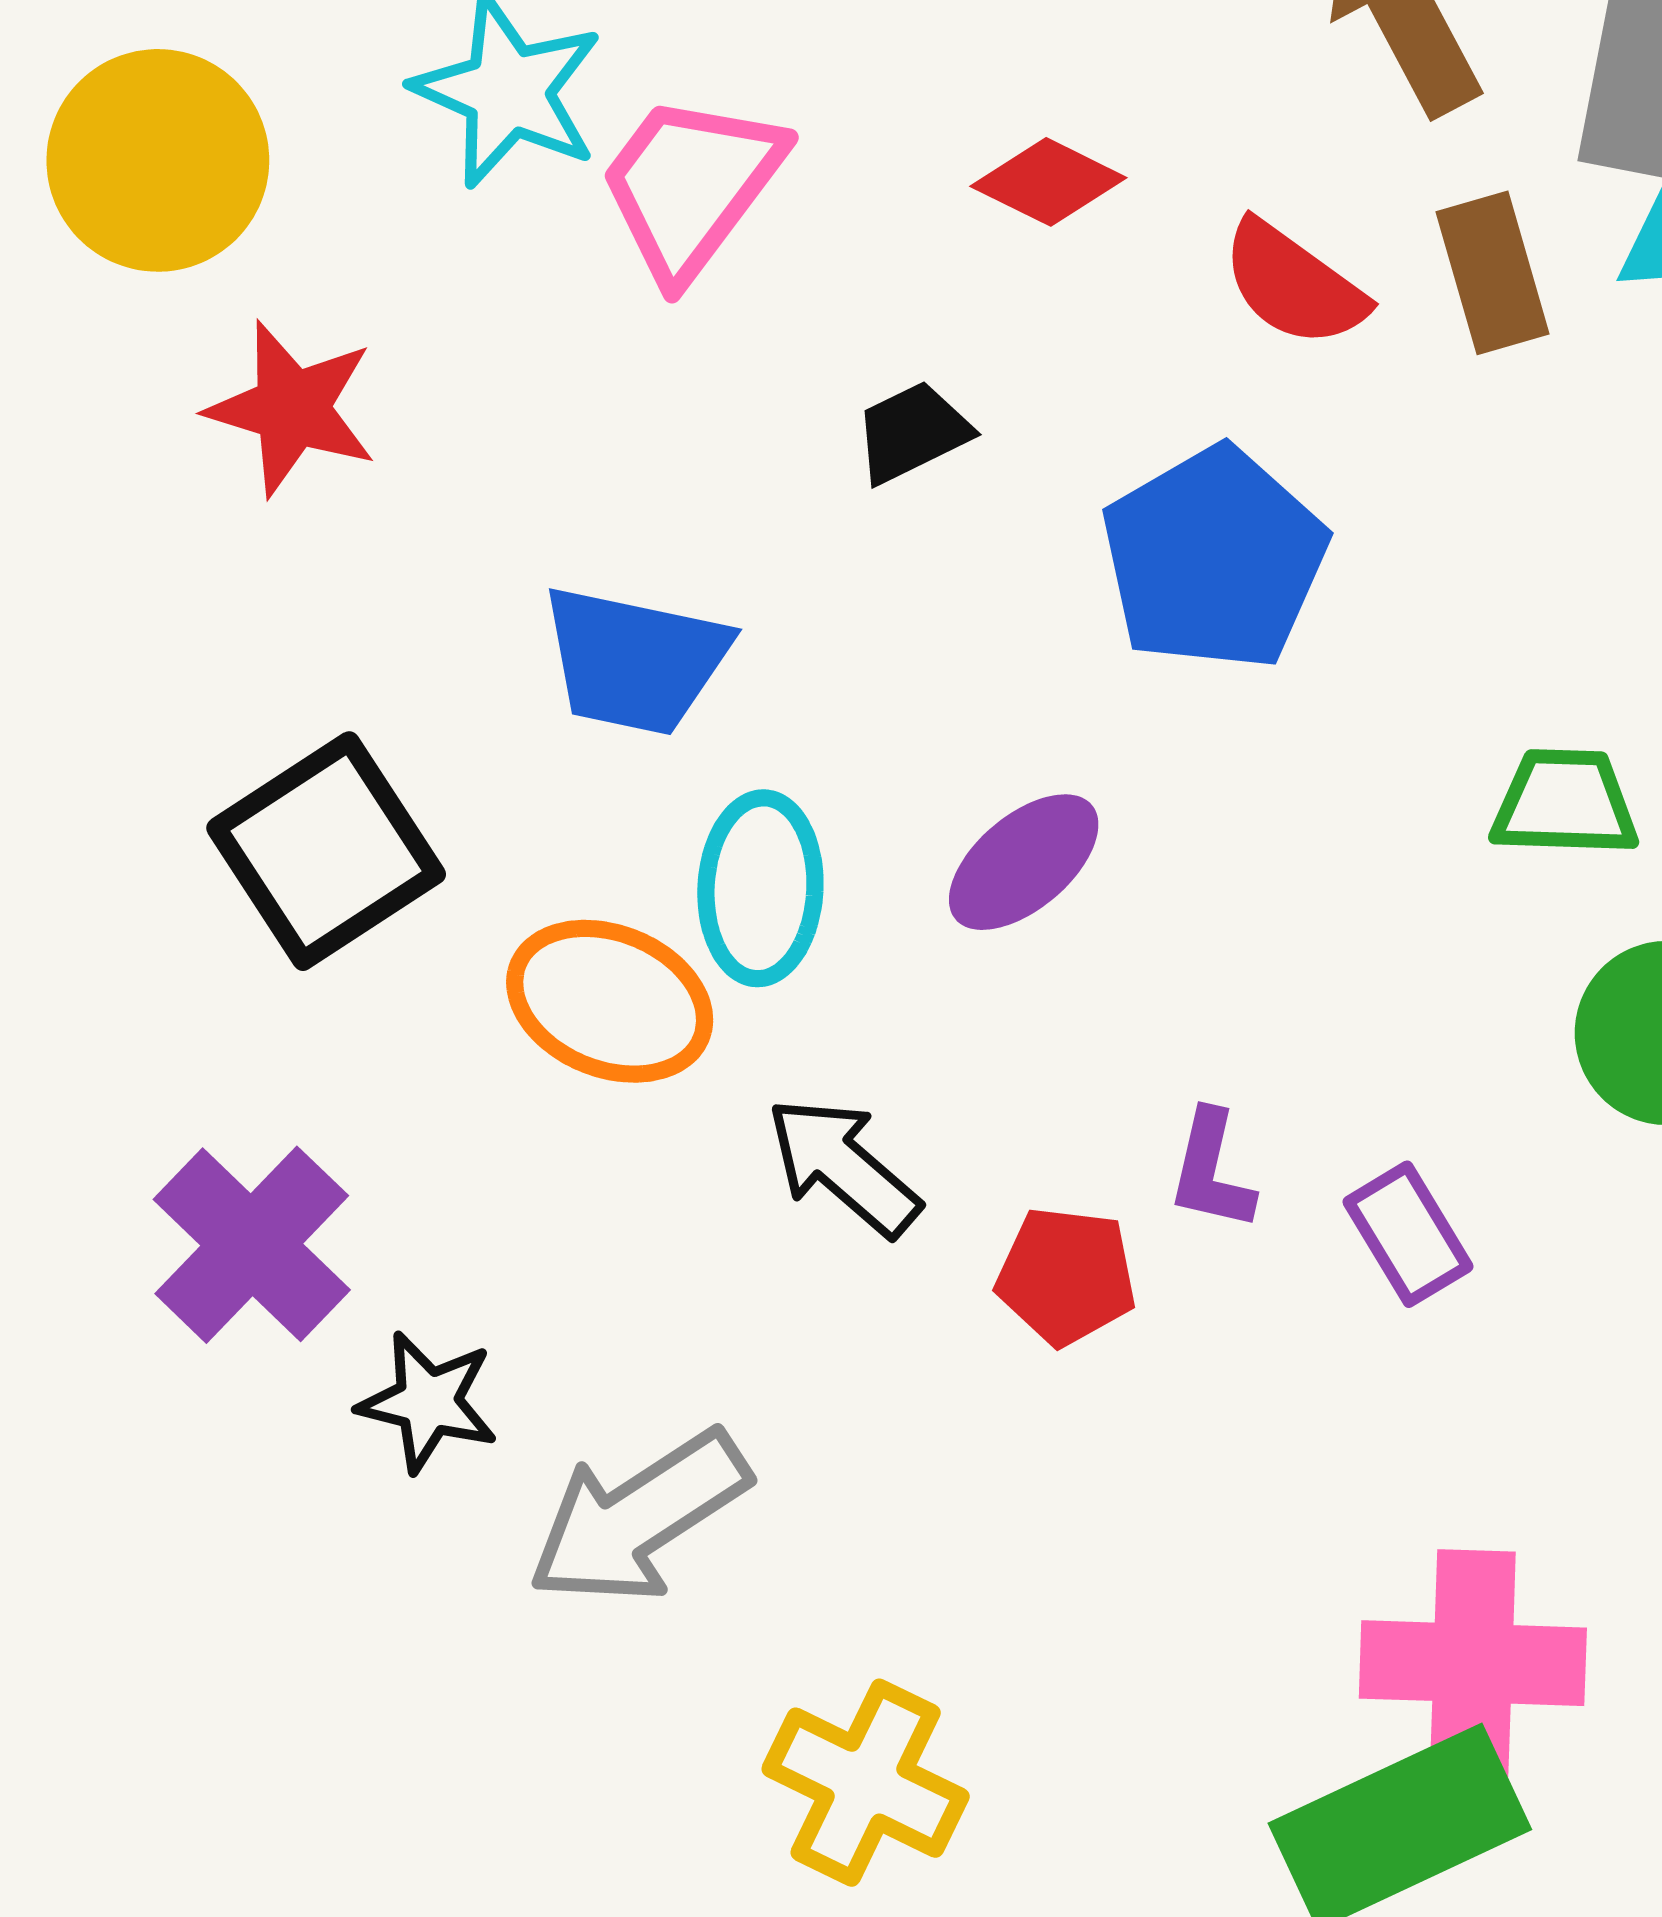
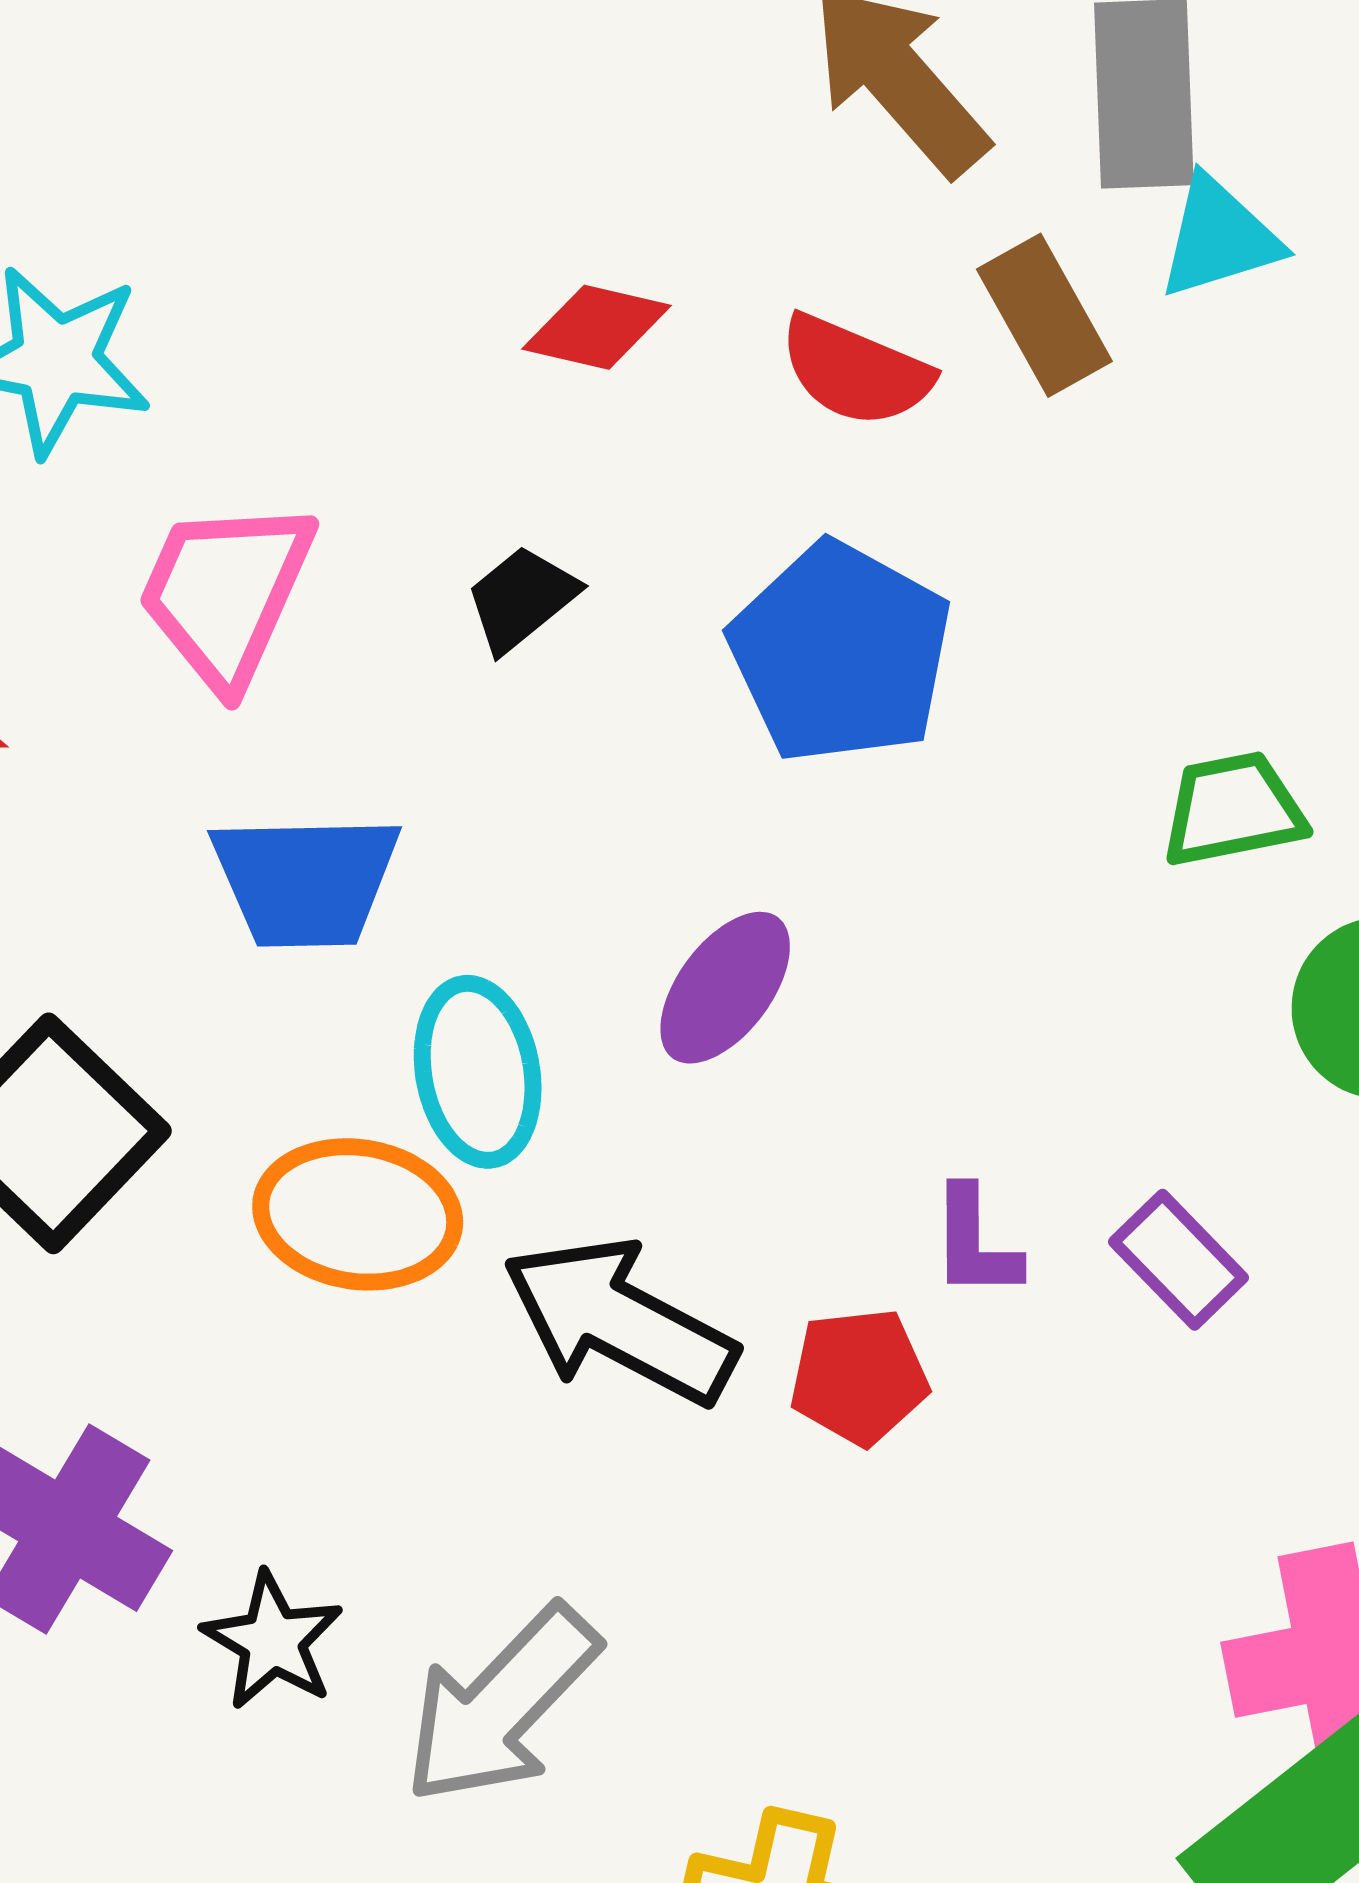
pink trapezoid: (691, 186) -> (226, 593), moved
black arrow: (843, 1166) -> (620, 1321), size x1.4
black star: (428, 1402) -> (273, 1641), turned 30

